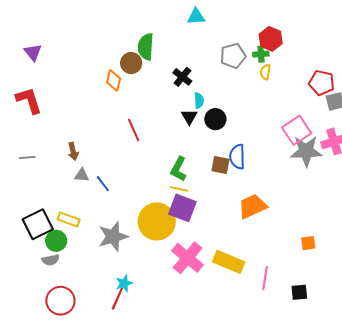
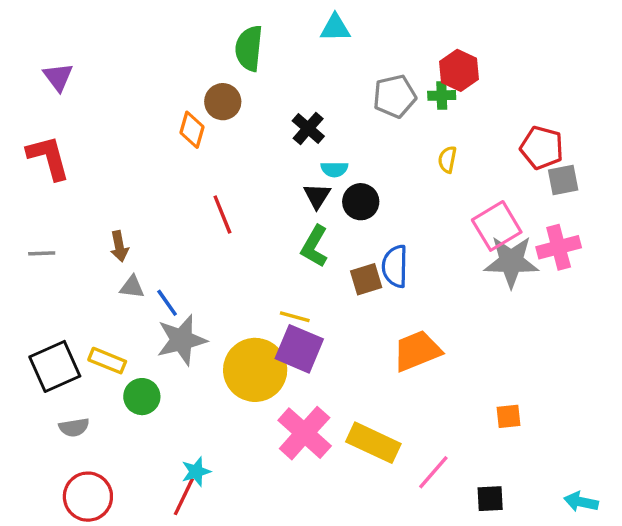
green semicircle: (146, 47) -> (249, 48), moved
yellow semicircle: (265, 72) -> (447, 159), moved
cyan semicircle: (199, 101) -> (334, 169), turned 91
brown square: (220, 165) -> (366, 279), turned -30
green L-shape: (179, 169) -> (315, 246), moved
gray star: (113, 236) -> (182, 340), moved
green circle: (56, 241) -> (142, 397), moved
pink line: (265, 278) -> (433, 472), turned 30

